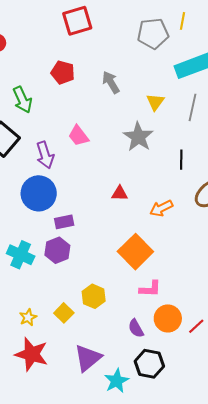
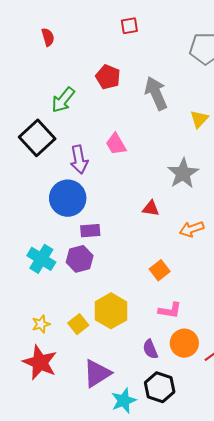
red square: (77, 21) -> (129, 26), size x0.6
gray arrow: (111, 82) -> (156, 93), size x1.4
green arrow: (22, 100) -> (63, 100), turned 56
gray star: (138, 137) -> (183, 173), moved
orange square: (135, 252) -> (160, 270), size x0.6
yellow hexagon: (94, 296) -> (111, 311), size x1.4

